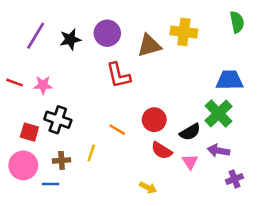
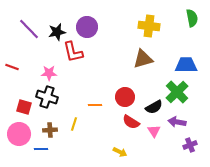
purple line: (36, 36) -> (29, 29), turned -75
brown triangle: (149, 46) -> (143, 59), moved
red L-shape: (118, 75) -> (73, 52), moved
pink star: (43, 85) -> (49, 73), moved
orange line: (117, 130) -> (95, 105), turned -32

